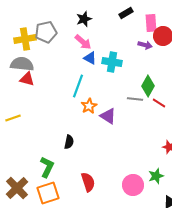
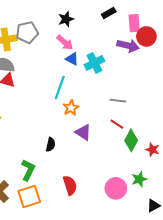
purple arrow: (145, 45) -> (128, 46), size x1.5
cyan cross: (112, 62) -> (94, 63), turned -36
green diamond: (148, 86) -> (131, 140), moved
red line: (159, 103) -> (117, 124), moved
purple triangle: (108, 116) -> (83, 132), moved

